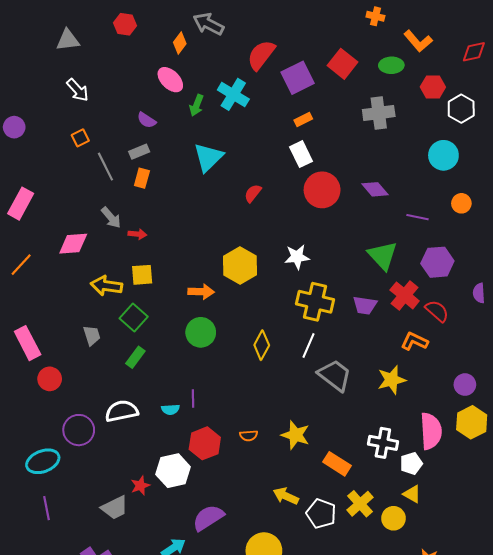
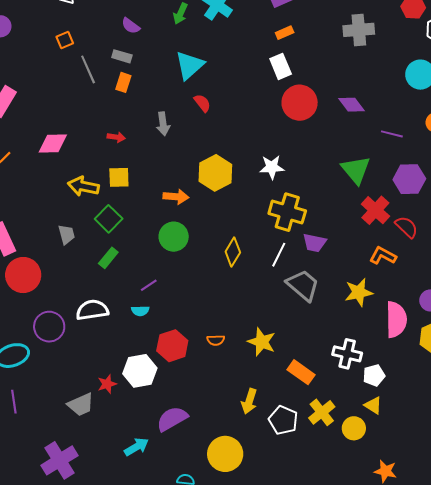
gray rectangle: (139, 152) -> (122, 56), turned 36
red semicircle: (253, 193) -> (202, 103), moved, turned 102
gray arrow: (111, 218) -> (163, 124), moved, turned 30
purple trapezoid: (365, 305) -> (314, 243), moved
red circle: (50, 379) -> (23, 275), size x1.5
purple line: (193, 398) -> (149, 285), moved, turned 54
pink semicircle: (431, 431) -> (396, 320), moved
yellow arrow: (286, 496) -> (249, 401), turned -100

